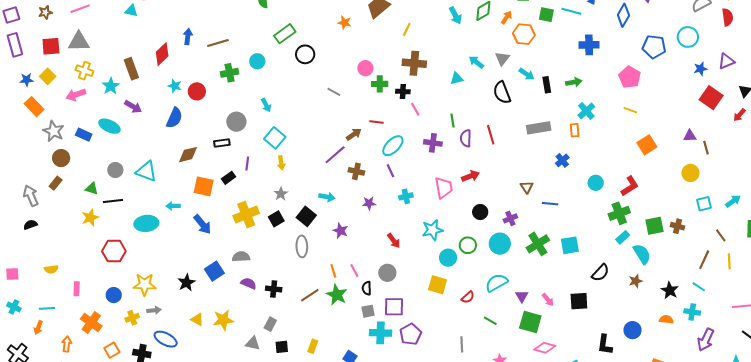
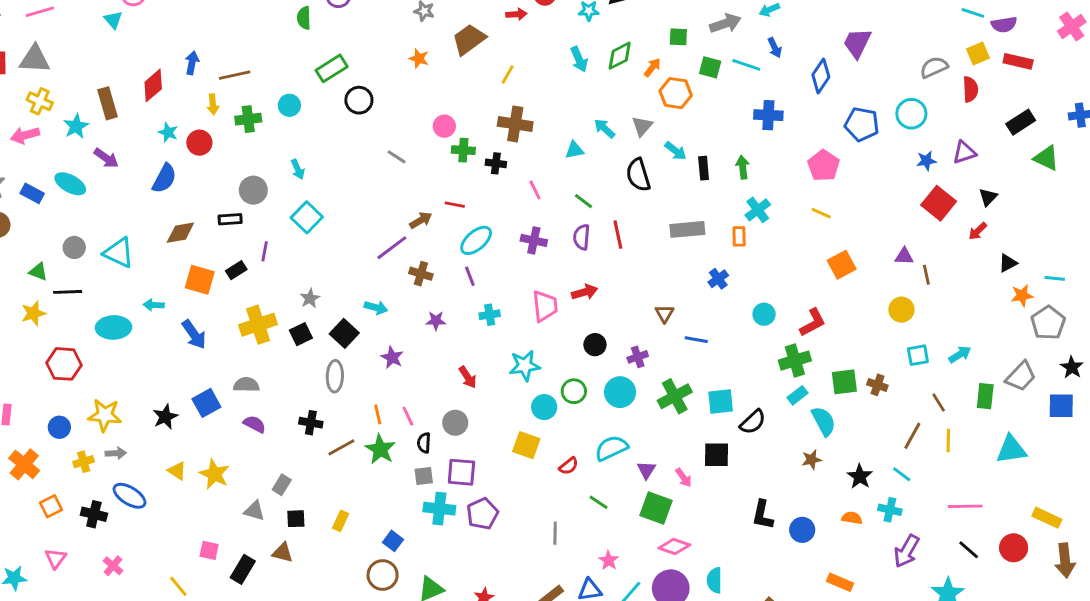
cyan triangle: (131, 11) -> (113, 20), turned 32
green arrow: (574, 82) -> (743, 167), turned -91
pink line: (415, 109) -> (535, 190), moved
green line: (452, 121) -> (583, 201), moved, turned -48
yellow arrow: (281, 163) -> (213, 104), moved
black semicircle: (600, 273) -> (753, 422), moved
black cross: (274, 289) -> (311, 423), moved
black square: (579, 301) -> (716, 455), moved
yellow star: (223, 320) -> (214, 474), turned 30
black L-shape: (605, 345) -> (763, 515), moved

